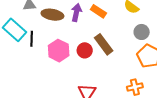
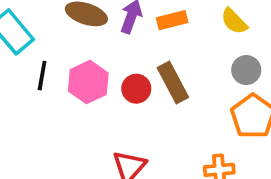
orange rectangle: (98, 11) -> (172, 20), turned -56
black line: (32, 39) -> (42, 76), moved

